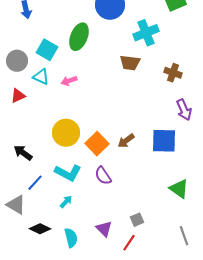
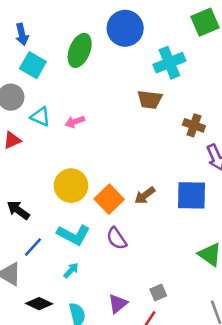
green ellipse: (79, 37) -> (80, 50), moved
cyan square: (47, 50) -> (33, 65), moved
brown cross: (173, 73) -> (194, 125), moved
purple triangle: (104, 229) -> (118, 304), turned 36

